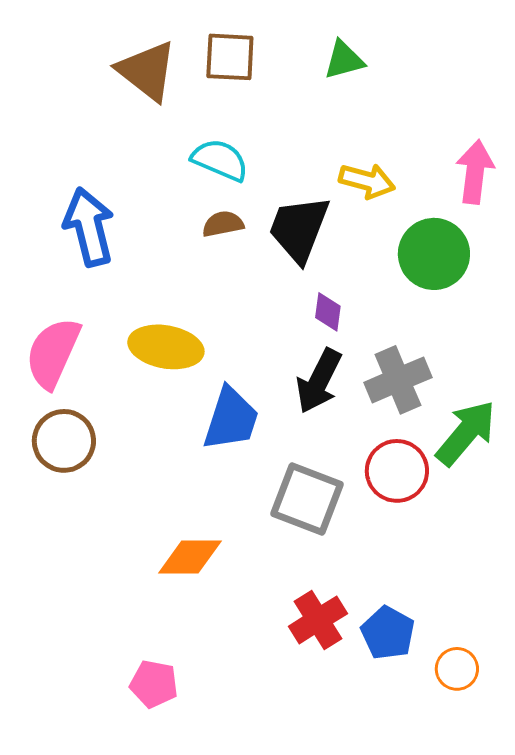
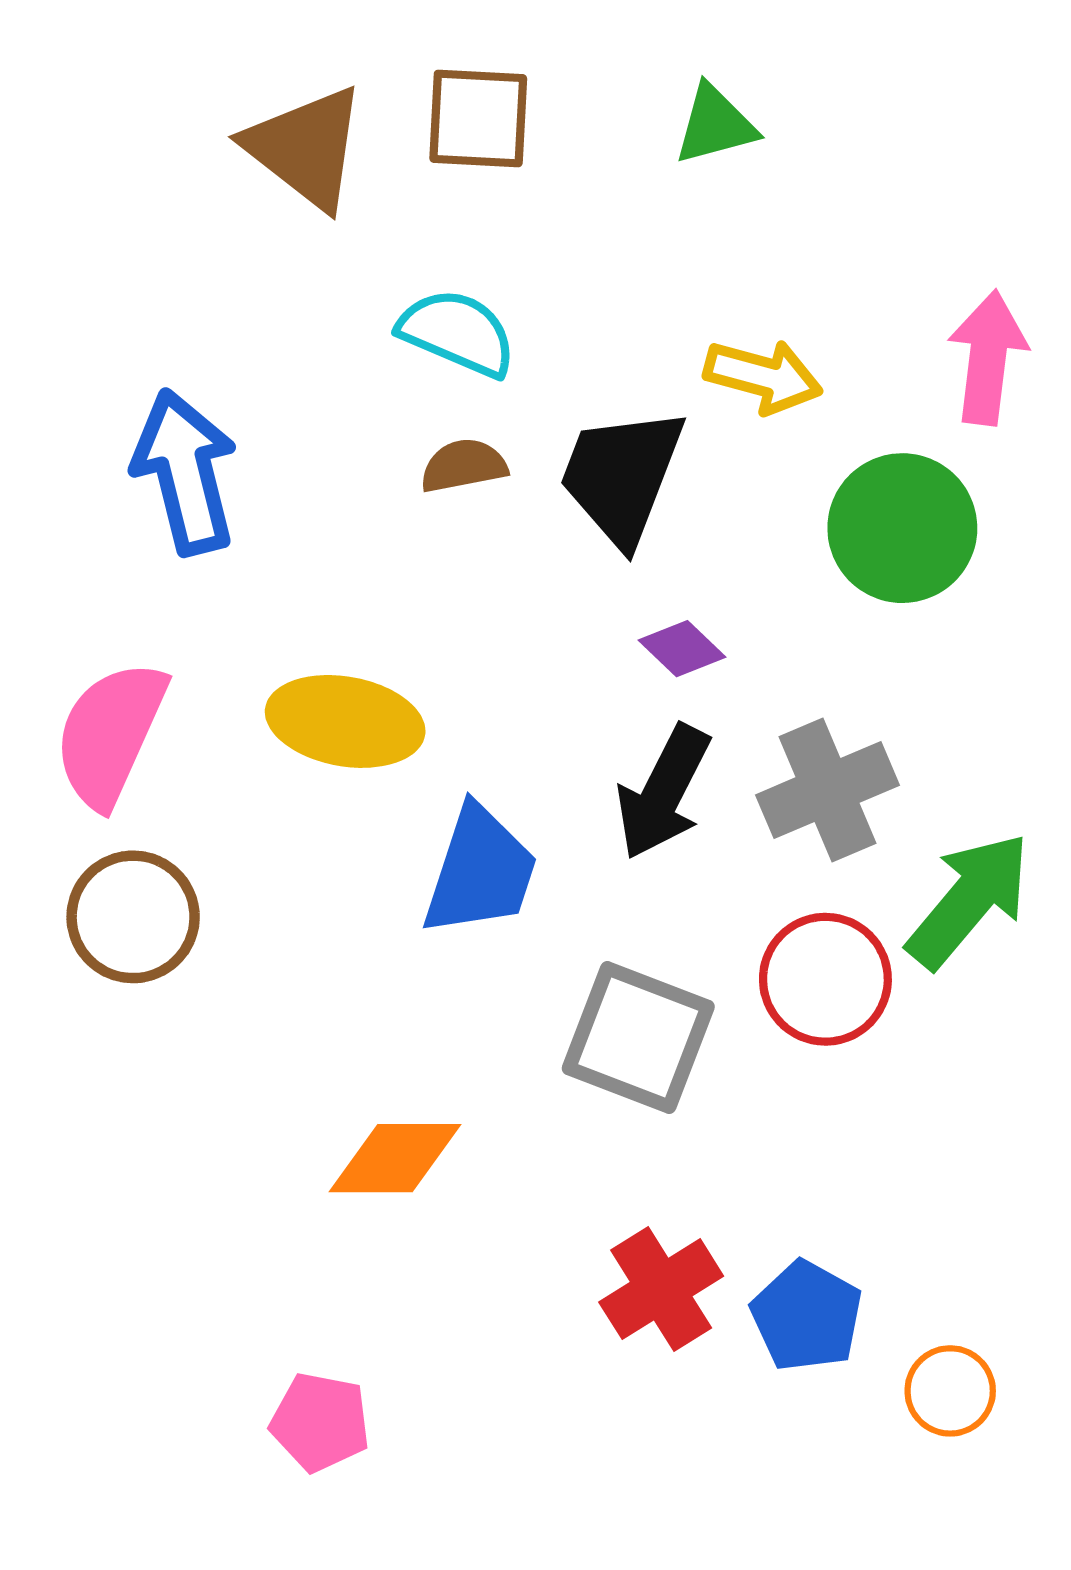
purple diamond: (328, 312) -> (682, 649), turned -54

